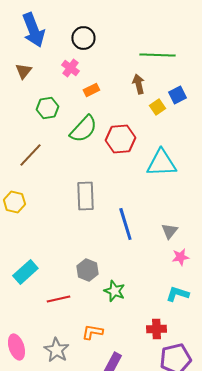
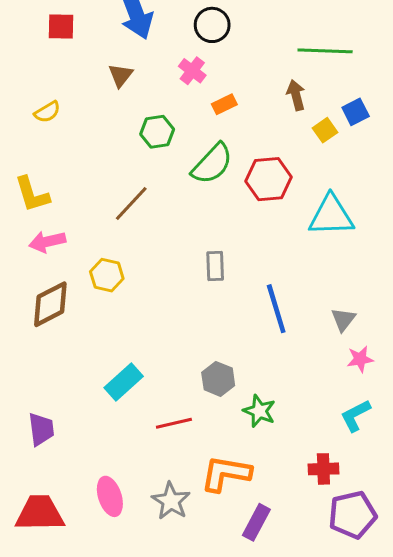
gray rectangle: (85, 196) -> (215, 266), size x0.7
cyan L-shape: (177, 294) -> (356, 416), turned -45
orange L-shape: (92, 332) -> (226, 474), size x1.6

